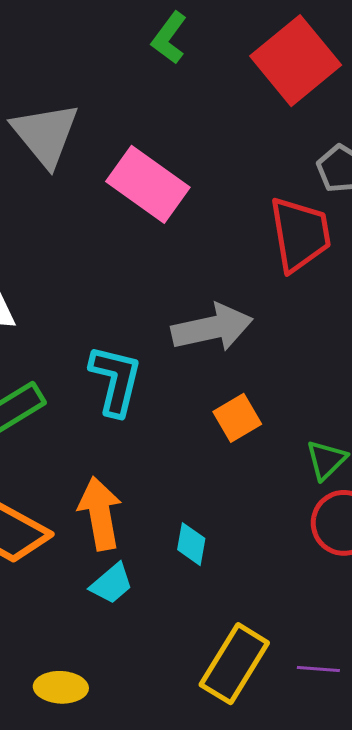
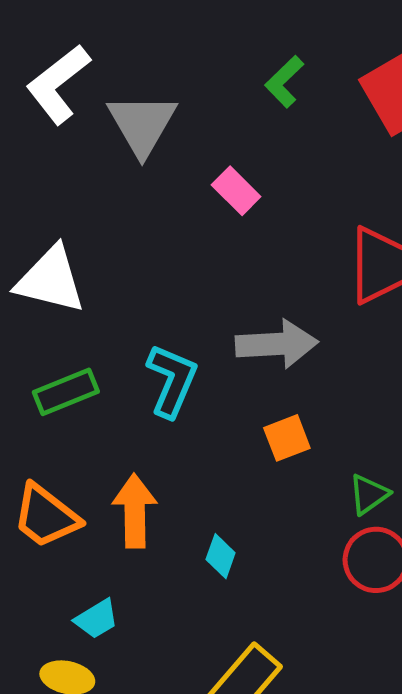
green L-shape: (169, 38) -> (284, 82), moved
pink rectangle: (148, 184) -> (236, 191), size x0.6
cyan trapezoid: (112, 584) -> (97, 619), moved

